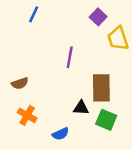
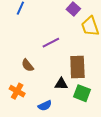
purple line: (70, 57) -> (51, 43), turned 54
brown semicircle: (20, 83) -> (28, 65), moved, turned 72

